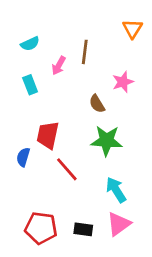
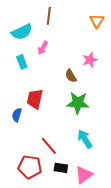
cyan semicircle: (30, 44) -> (22, 32), size x1.5
brown line: (85, 52) -> (49, 16), moved
red line: (67, 169) -> (49, 146), moved
pink triangle: (119, 224) -> (84, 175), moved

